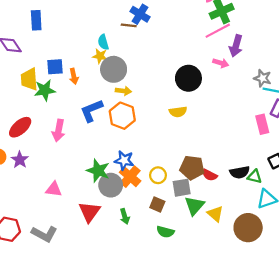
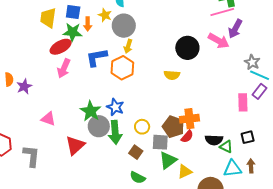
yellow star: (100, 56) -> (105, 15), moved
pink arrow: (221, 63) -> (219, 41), size x1.5
green star: (45, 90) -> (73, 32), moved
yellow arrow: (123, 91) -> (128, 46), turned 88
red ellipse: (20, 127) -> (61, 47), moved
red semicircle: (210, 175) -> (187, 137), turned -88
orange cross: (130, 177) -> (189, 119), moved, turned 30
yellow triangle: (215, 214) -> (185, 172), turned 42
green arrow: (125, 216) -> (115, 132), moved, size x1.6
gray L-shape: (44, 234) -> (31, 156), turned -125

